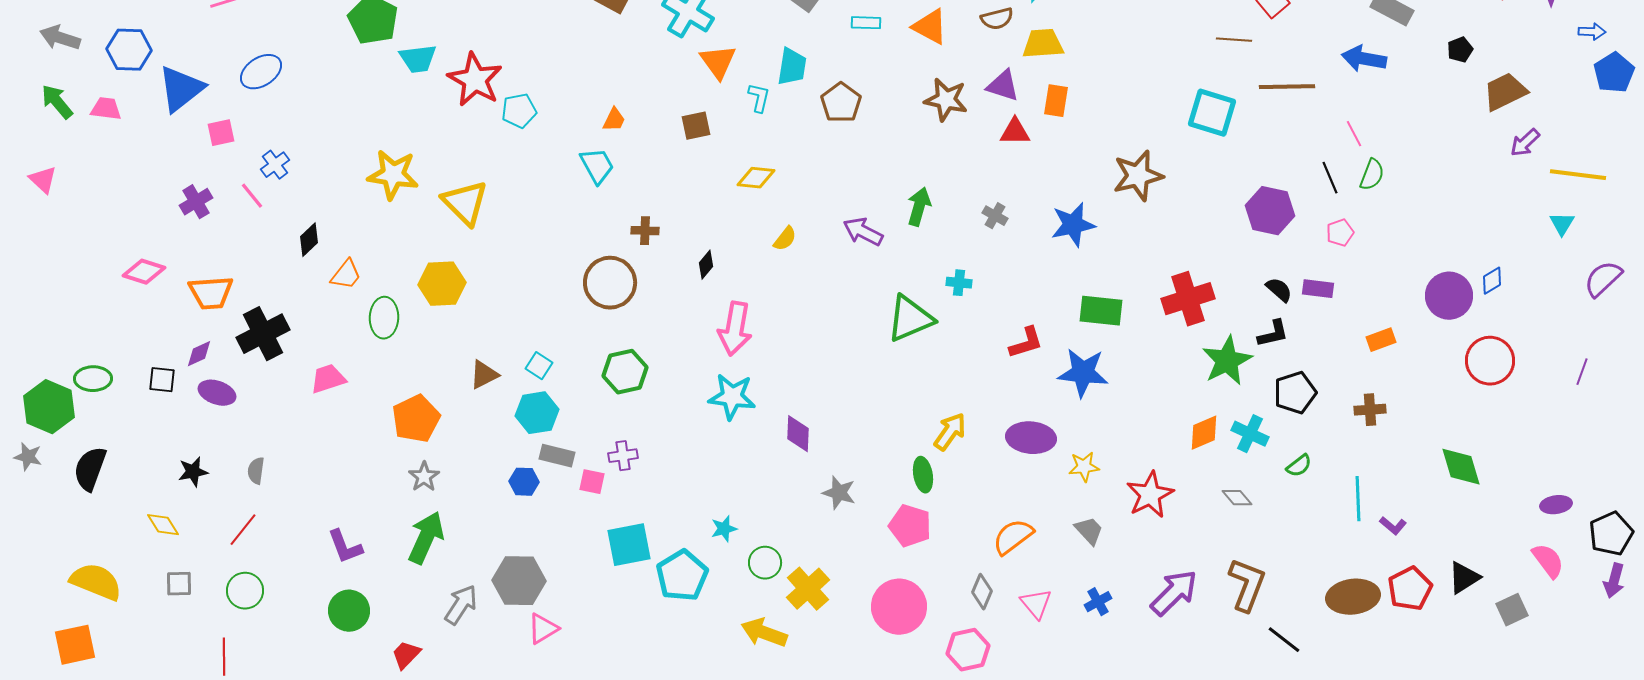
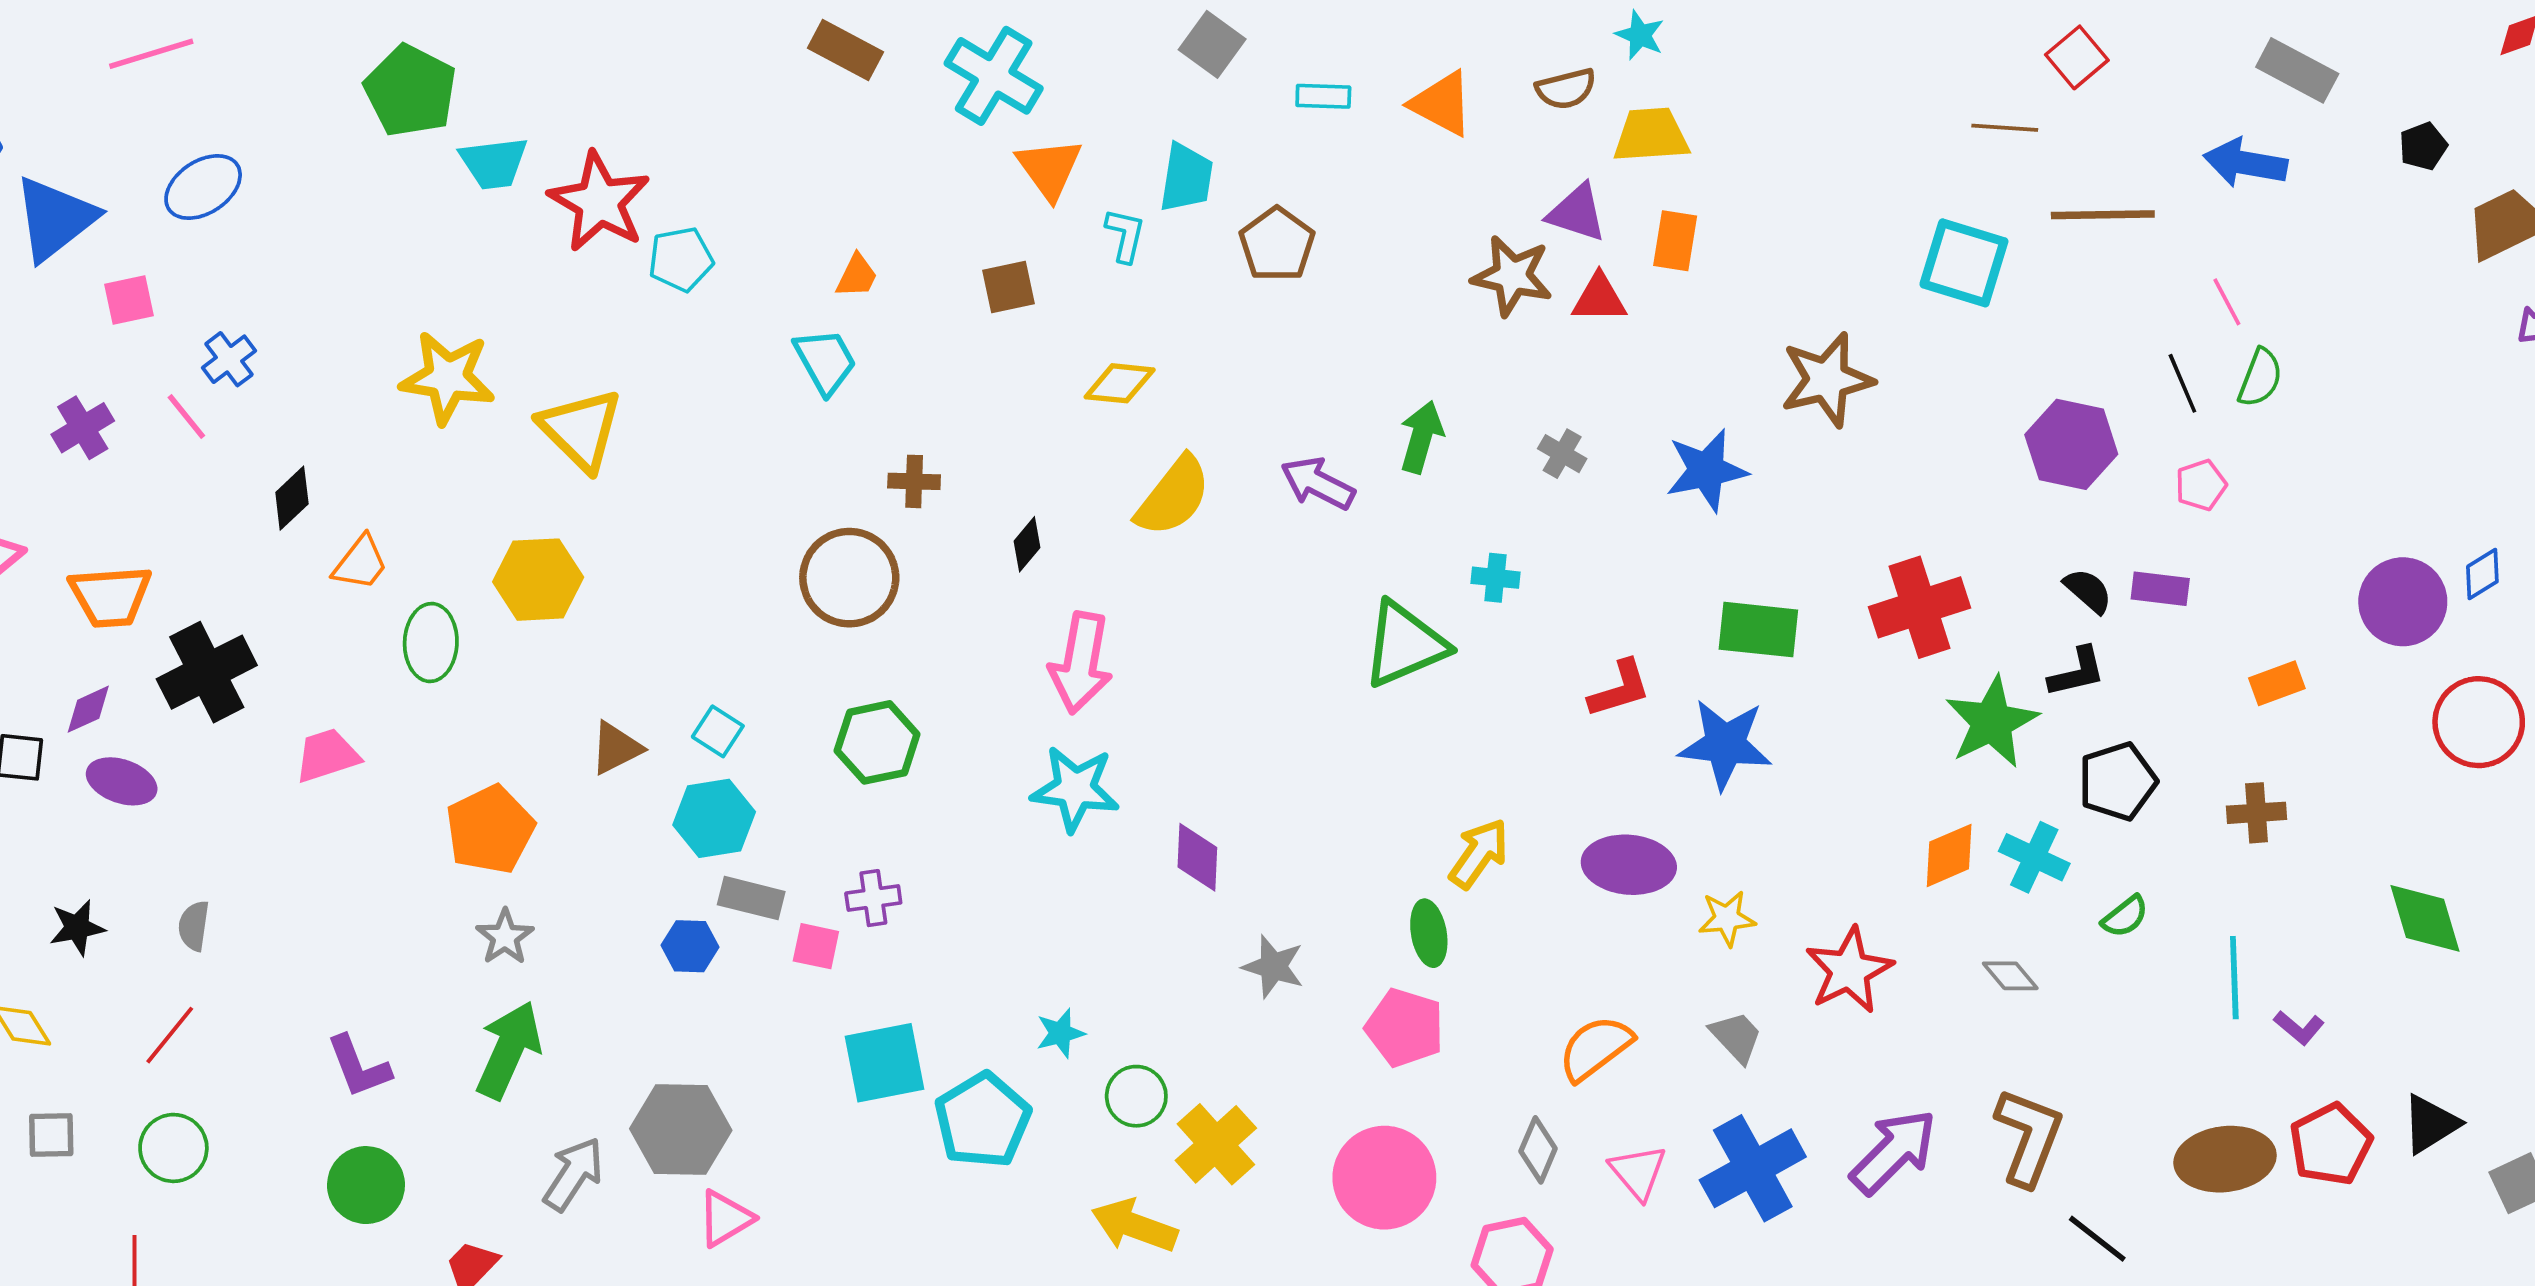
brown star: (946, 100) -> (1512, 276), moved
yellow semicircle: (785, 239) -> (1173, 496), size x1.8
blue cross: (1098, 602) -> (1753, 1168), size x2.0

